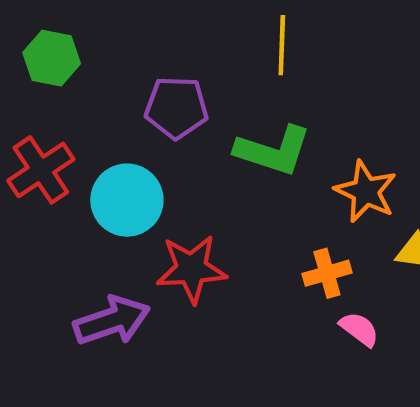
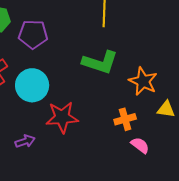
purple pentagon: (176, 108) -> (33, 34), moved
purple arrow: (112, 321) -> (25, 141), size x0.6

